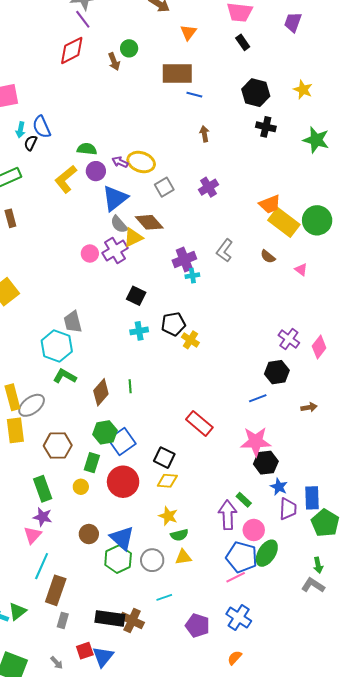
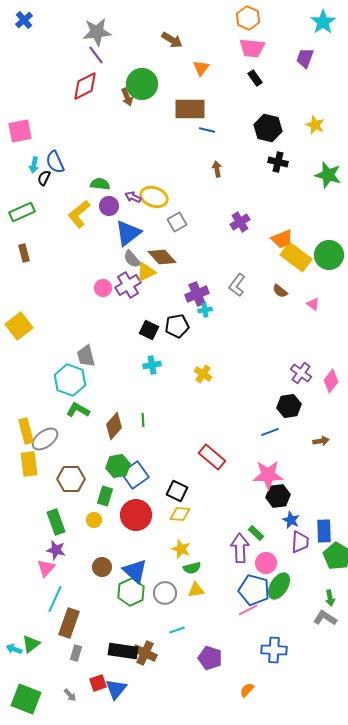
green circle: (129, 48) -> (142, 84), size x1.8
purple cross: (208, 187) -> (240, 222), moved
black pentagon: (173, 324) -> (177, 326), moved
blue cross: (239, 617) -> (274, 650), moved, turned -30

